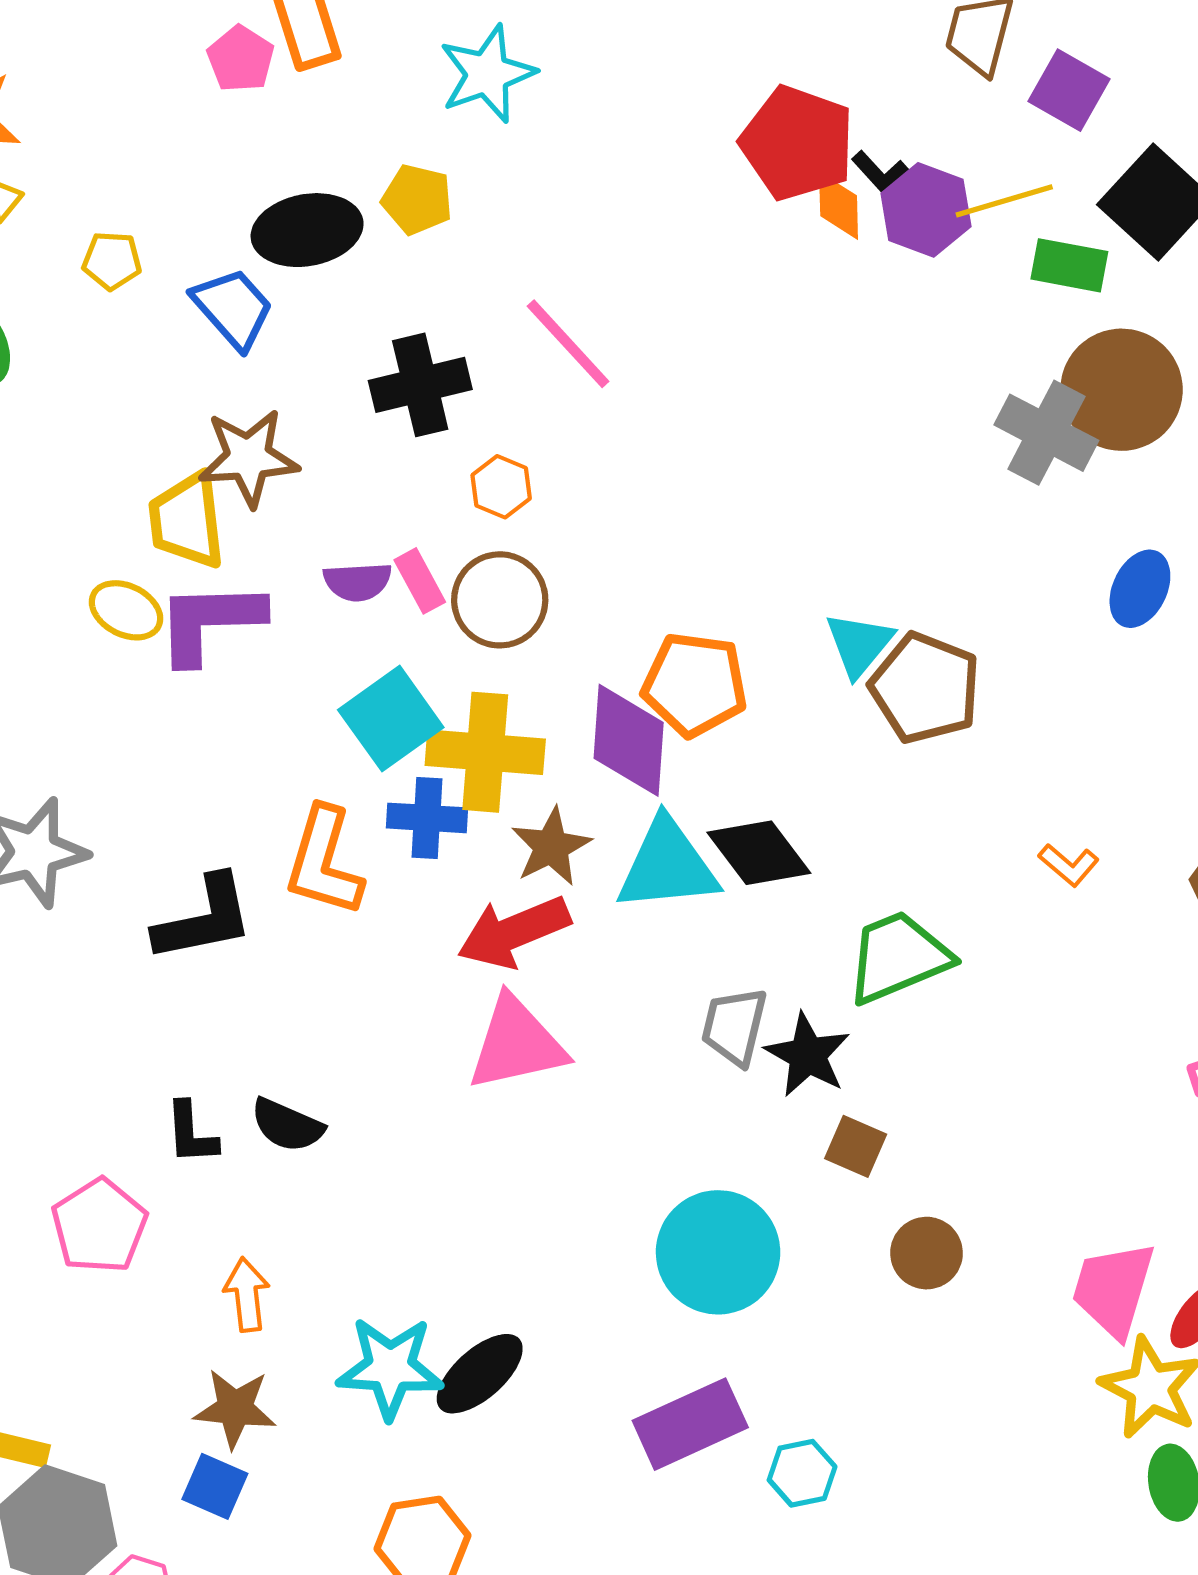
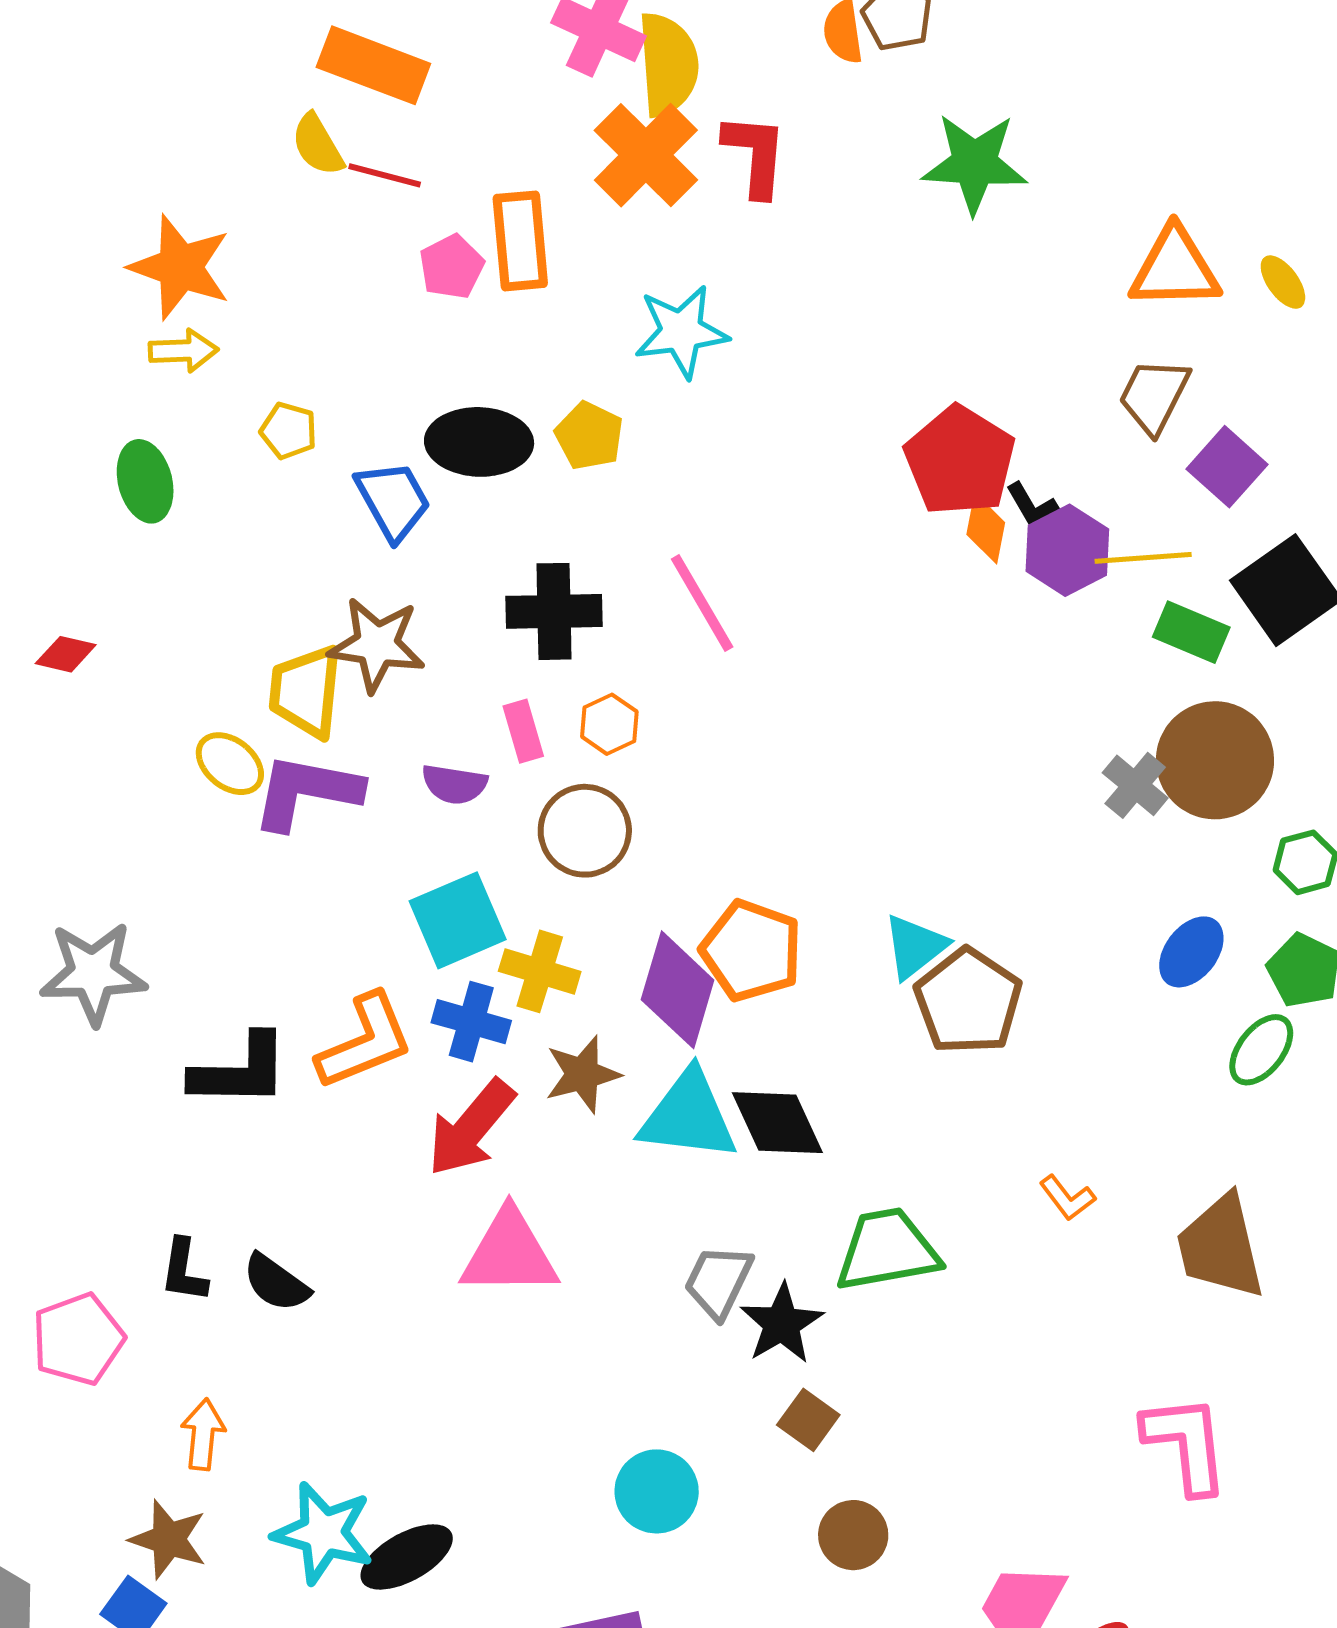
gray cross: (1046, 433) -> (1135, 785), size x0.7
pink rectangle: (420, 581) -> (523, 731), moved
yellow cross: (485, 752) -> (540, 971), size x0.7
orange L-shape: (324, 862) -> (365, 1042), turned -141
red arrow: (514, 932) -> (471, 1128), moved, turned -40
cyan circle: (718, 1252) -> (657, 1491), size x0.7

